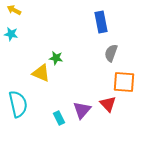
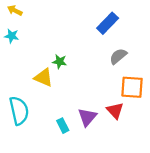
blue rectangle: (101, 22) -> (108, 23), turned 55
gray semicircle: (111, 53) -> (118, 56), turned 30

